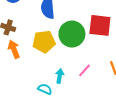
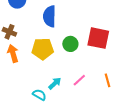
green circle: (72, 34) -> (70, 44), size x0.6
cyan arrow: (60, 76) -> (55, 83), turned 32

